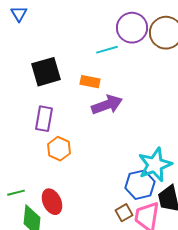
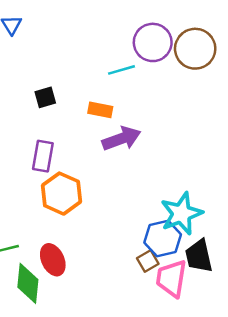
black square: (46, 72) -> (45, 97), size x0.6
orange hexagon: (59, 149) -> (62, 194), size x1.4
brown square: (124, 213) -> (148, 261), moved

